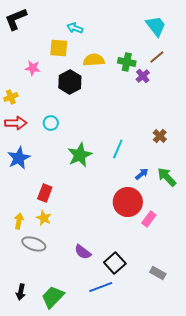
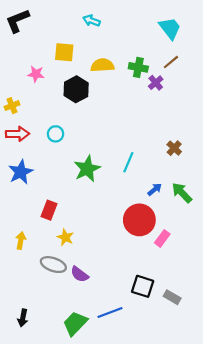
cyan arrow: (75, 28) -> (91, 21), moved
yellow star: (44, 218) -> (65, 237), moved
gray ellipse: (34, 244) -> (53, 265), moved
purple semicircle: (83, 252) -> (79, 274), moved
black square: (115, 263) -> (143, 286), moved, turned -30
green trapezoid: (53, 297) -> (75, 323), moved

